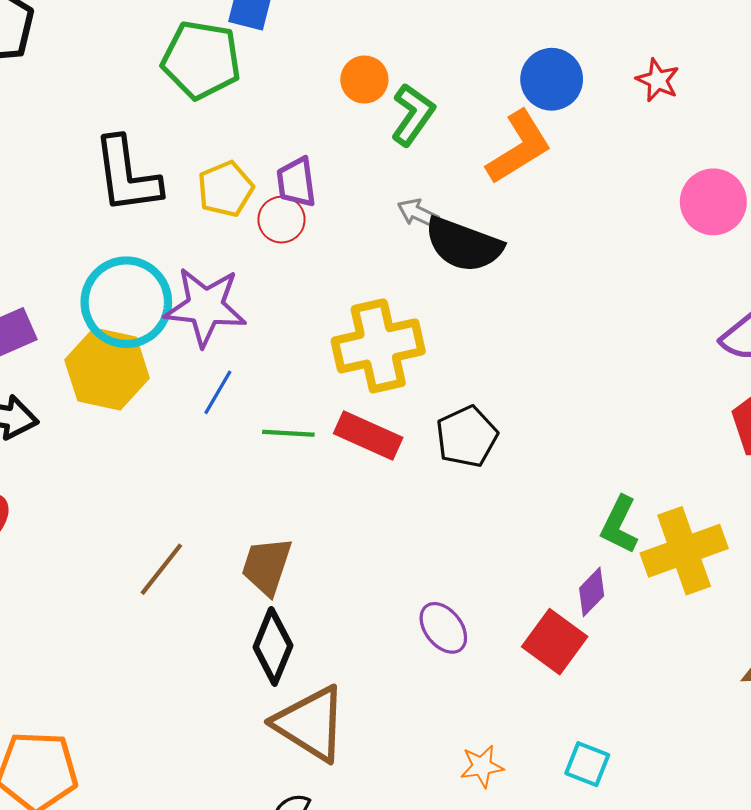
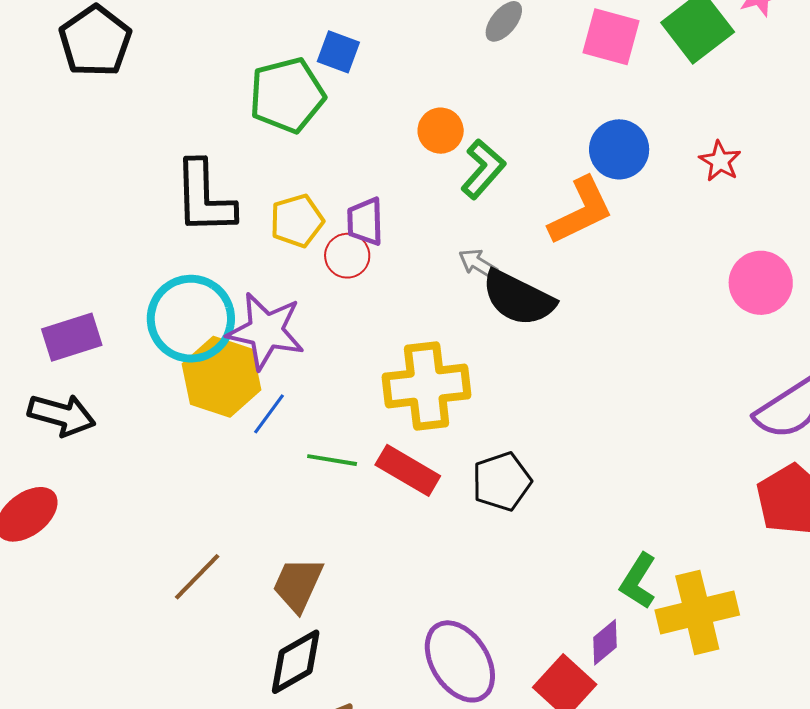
green pentagon: (201, 60) -> (287, 95), turned -30
yellow hexagon: (107, 369) -> (222, 377), moved
purple ellipse: (443, 628) -> (460, 661), size x1.6
black diamond: (273, 646) -> (296, 662), turned 32

